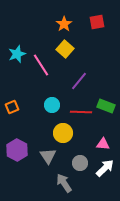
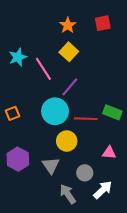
purple line: (79, 81) -> (70, 87), moved
cyan circle: (52, 105) -> (55, 111), size x1.6
white arrow: (105, 168) -> (103, 190), moved

